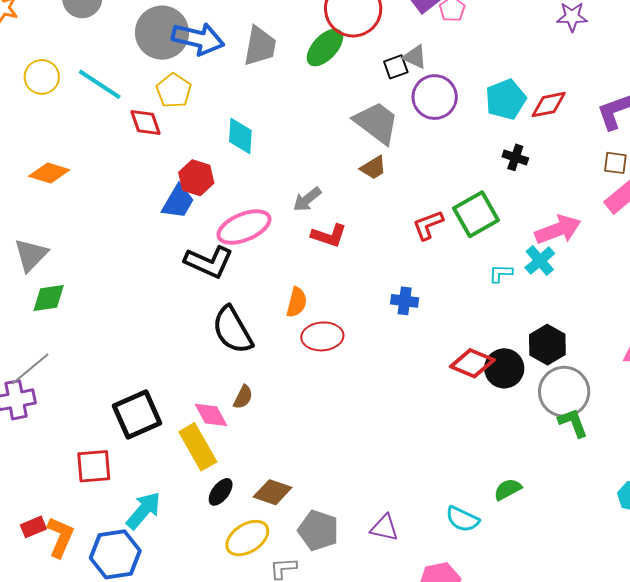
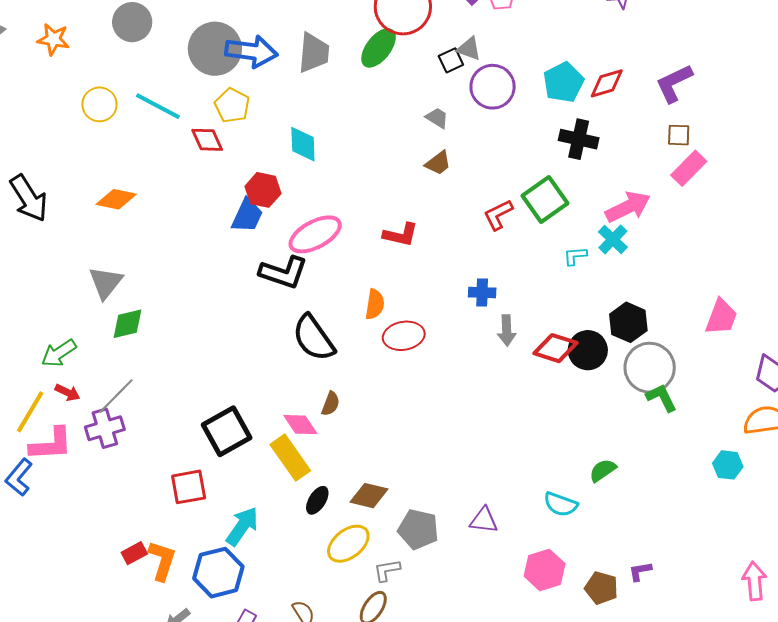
gray trapezoid: (377, 123) -> (437, 118), size x0.5
black cross: (515, 157) -> (579, 139), size x1.5
gray arrow: (307, 199) -> (507, 330), moved, turned -48

